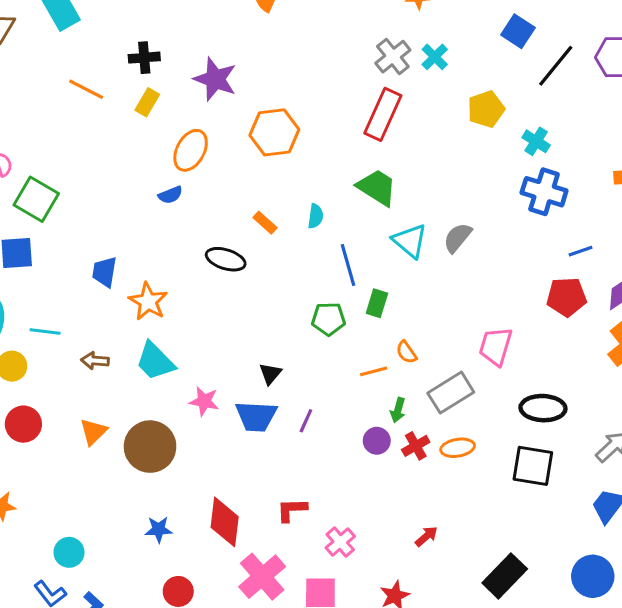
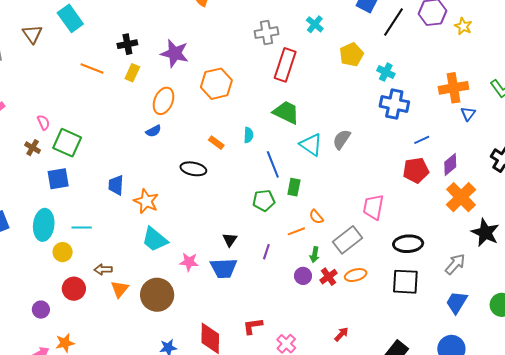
gray cross: (393, 57) -> (266, 33), moved, turned 35
brown arrow: (95, 361) -> (103, 269), moved
purple line: (306, 421) -> (266, 252), moved

